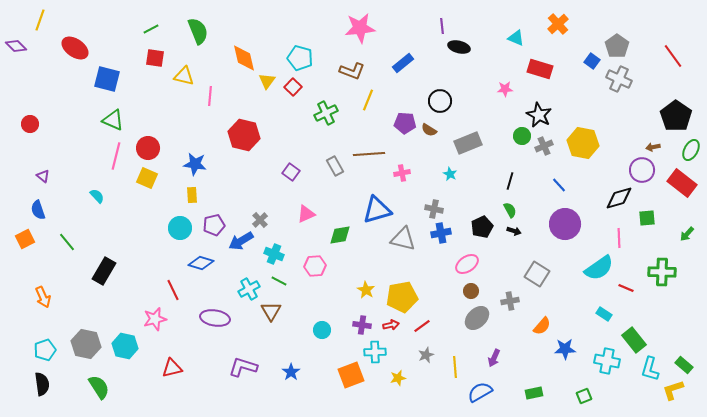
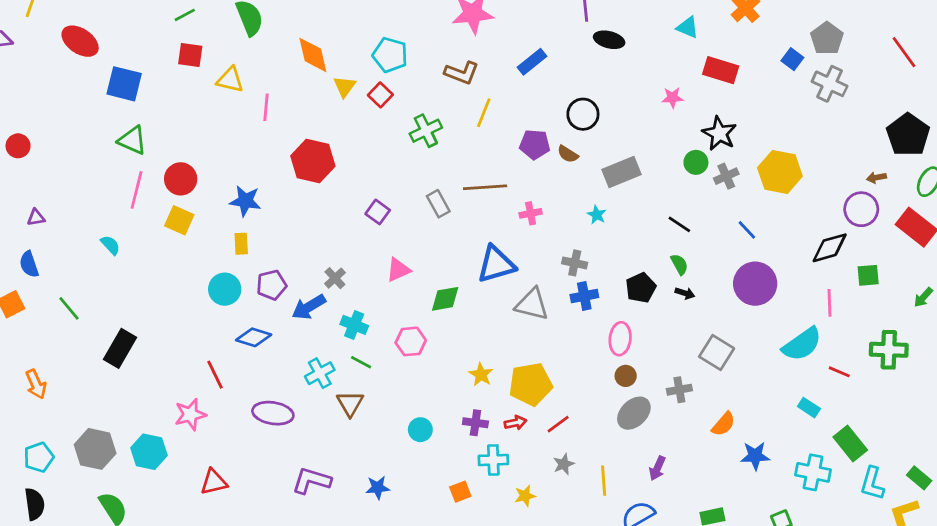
purple triangle: (43, 176) -> (36, 217), turned -48
black line: (510, 181) -> (679, 224), turned -72
pink ellipse: (467, 264) -> (620, 339), turned -50
blue star: (291, 372) -> (378, 488), turned 30
orange square: (351, 375) -> (460, 492), size x0.6

